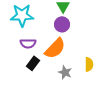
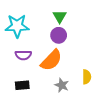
black rectangle: (33, 63) -> (22, 85), moved, turned 48

